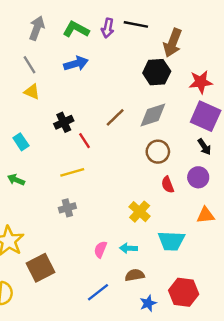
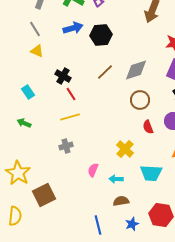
black hexagon: (157, 72) -> (101, 35), moved
black cross: (64, 122) -> (63, 76), turned -35
red line: (84, 141) -> (71, 94), moved
pink semicircle: (100, 249) -> (93, 170), moved
blue line: (98, 292) -> (98, 225), moved, turned -66

